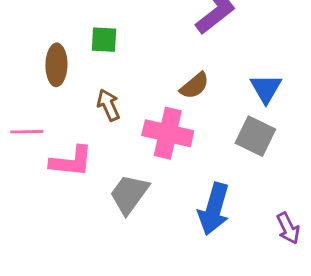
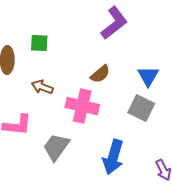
brown arrow: (108, 105) -> (42, 87), turned -45

